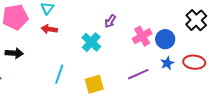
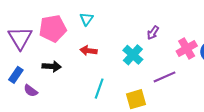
red arrow: (49, 29) -> (89, 51), moved
purple line: (138, 74) -> (165, 77), moved

